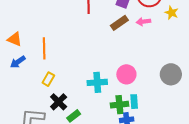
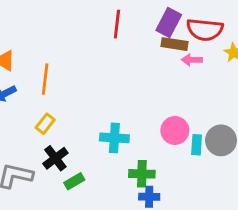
brown rectangle: (119, 23) -> (175, 44), moved, turned 36
pink circle: (126, 74) -> (175, 130), moved
cyan rectangle: (134, 102) -> (197, 145), moved

